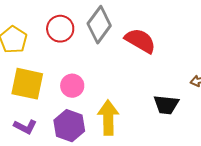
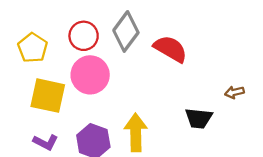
pink circle: (72, 86) -> (90, 75), moved, size x1.5

